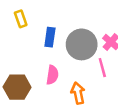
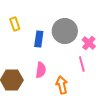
gray circle: (82, 44) -> (65, 31), moved

